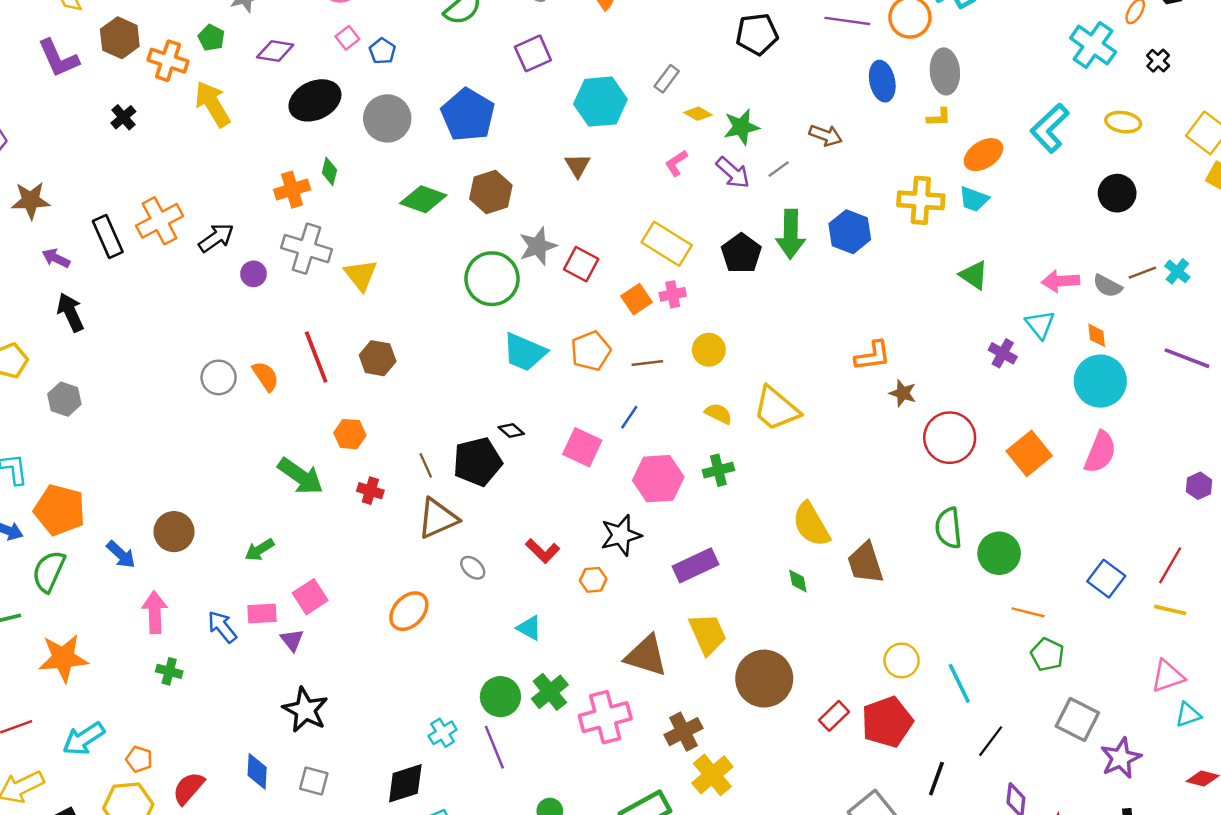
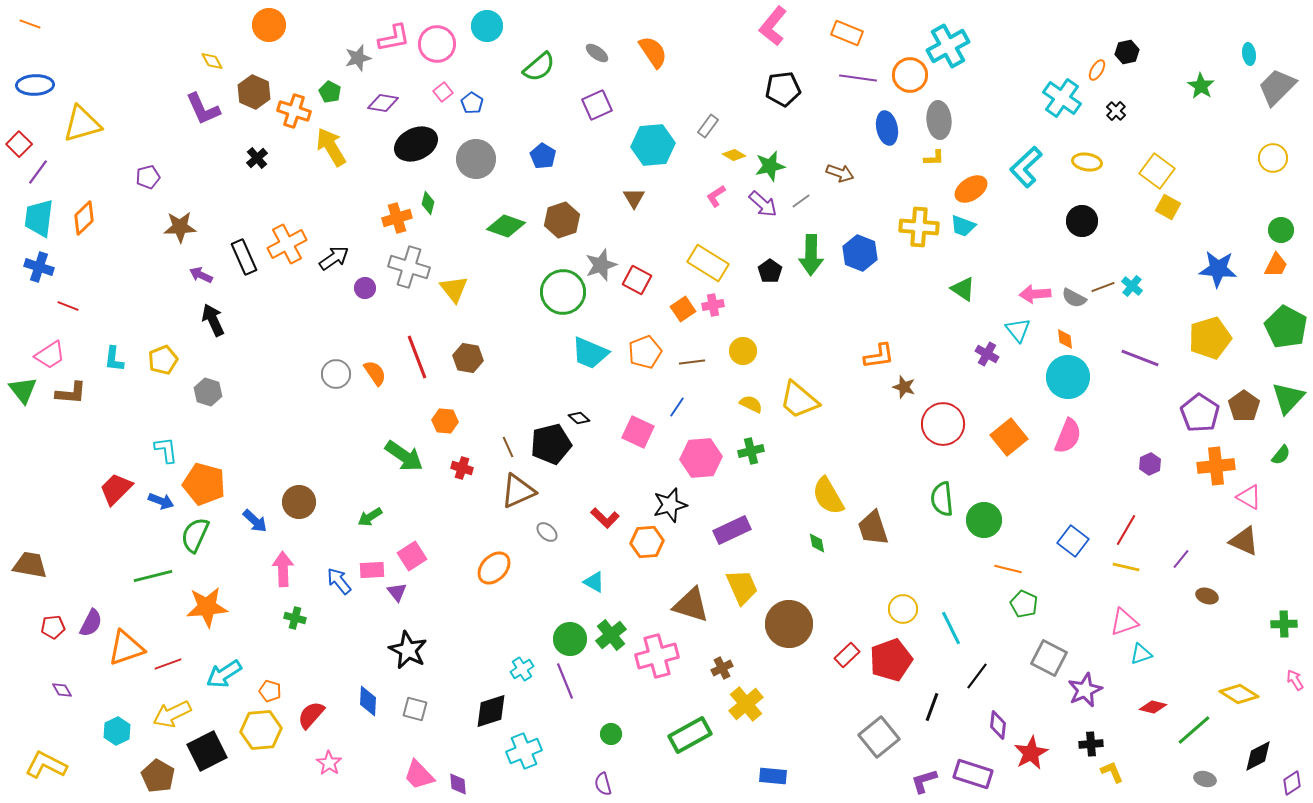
blue pentagon: (468, 115) -> (543, 156), size x0.6
black pentagon: (741, 253) -> (770, 271), size x0.7
orange hexagon: (593, 580) -> (647, 542), size x1.5
brown cross: (684, 732) -> (722, 668), size x0.7

